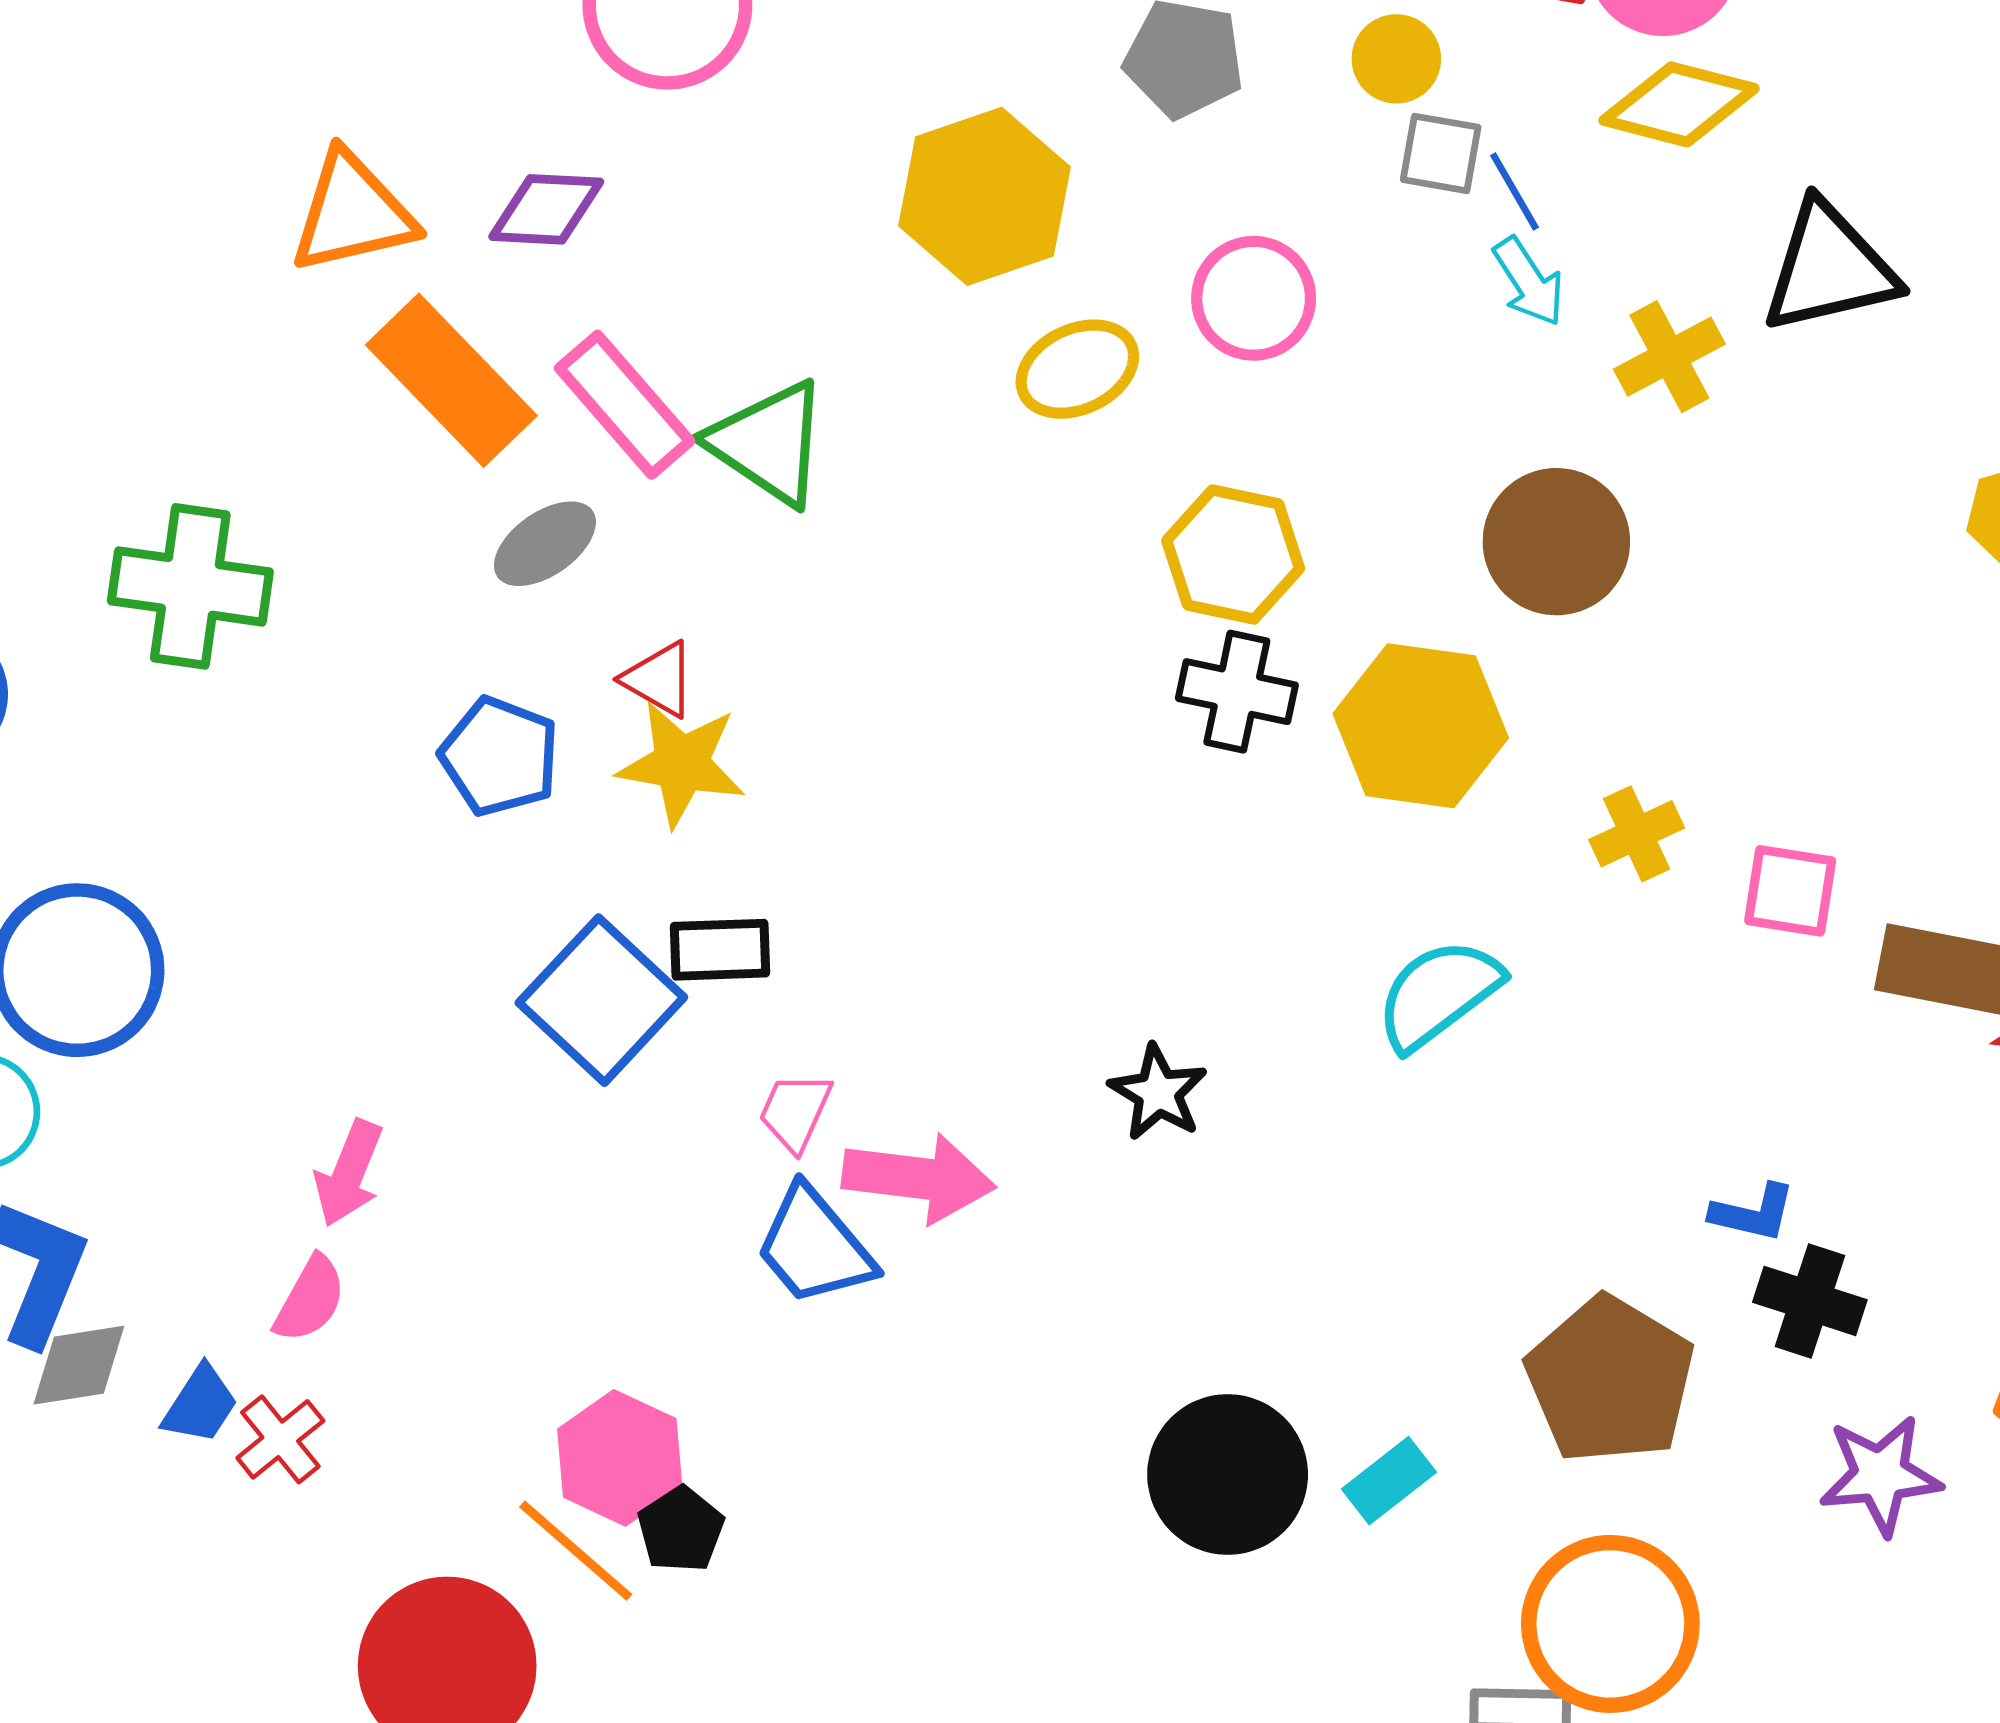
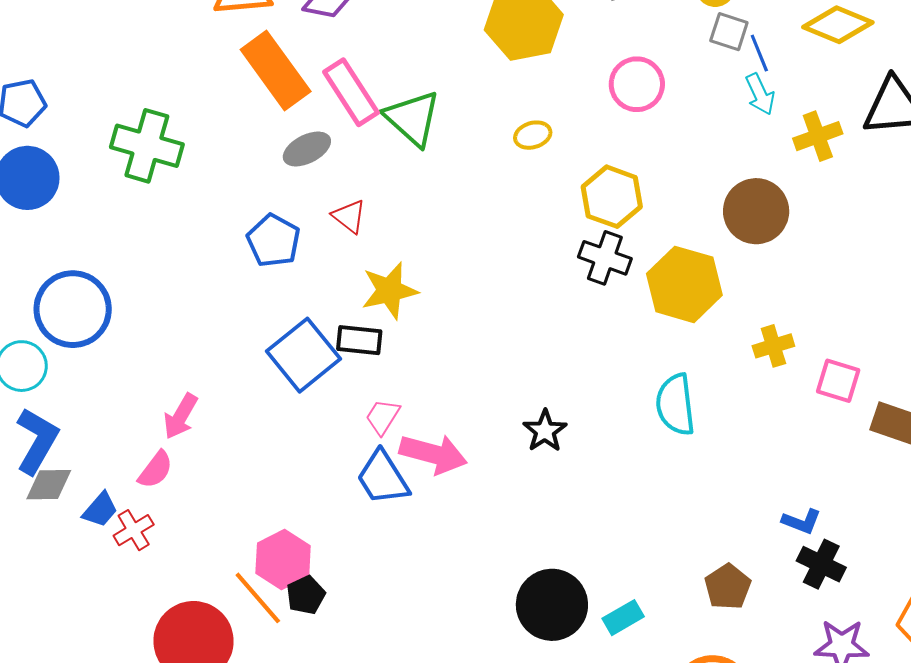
yellow ellipse: (1077, 369) -> (533, 135), moved, size x0.7
yellow star: (681, 764) -> (389, 291), moved, turned -30
cyan semicircle: (1438, 994) -> (675, 405), turned -68
brown pentagon: (1610, 1380) -> (728, 587), size x0.6

